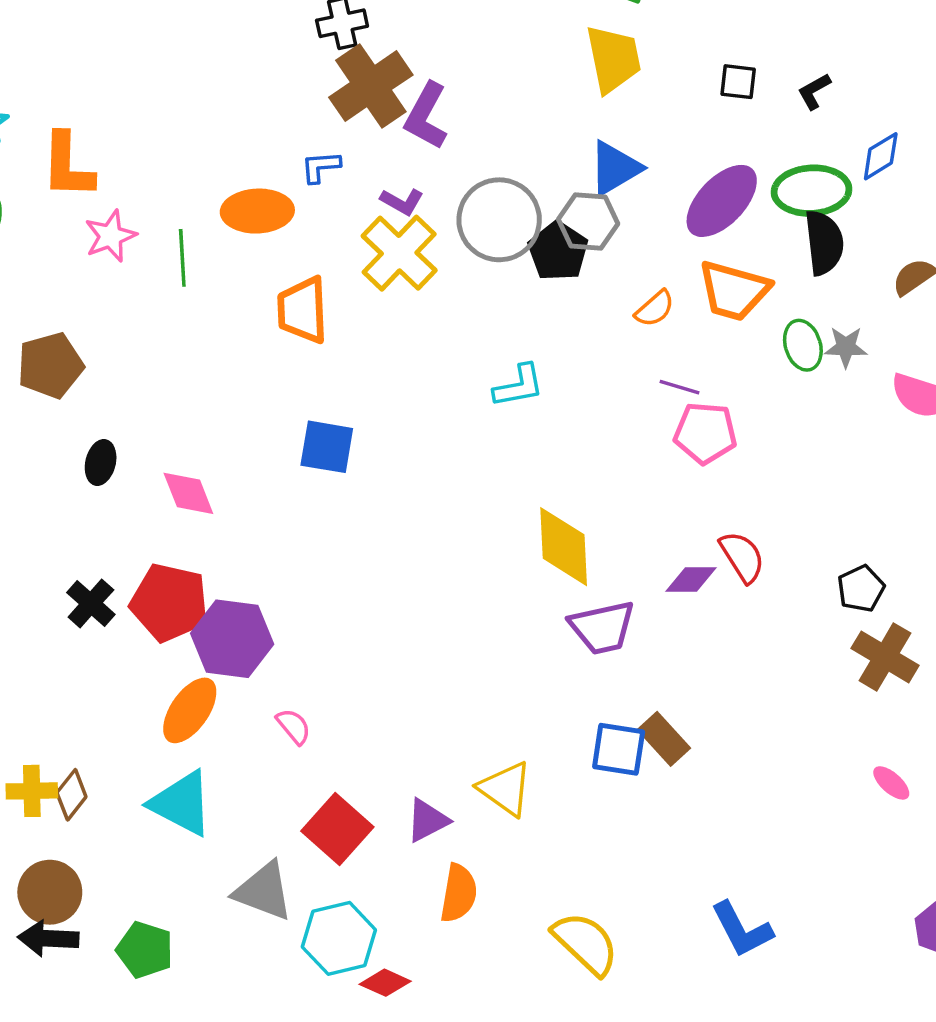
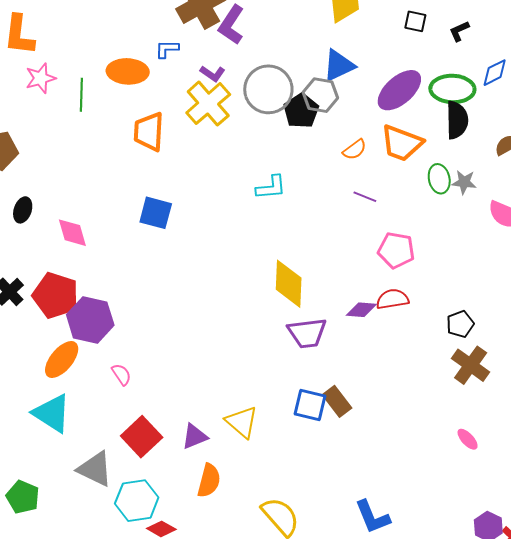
pink pentagon: (705, 433) -> (396, 250), moved
red semicircle: (742, 557) -> (392, 299), turned -72

